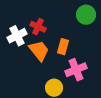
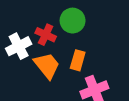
green circle: (86, 15) -> (73, 21), moved

